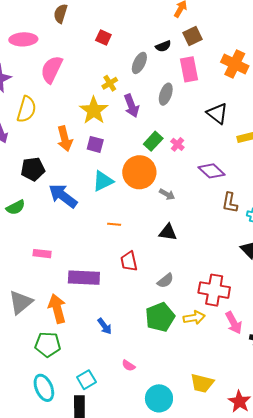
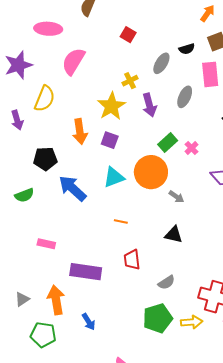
gray triangle: (21, 302) -> (22, 299), moved, size x0.6
blue arrow: (105, 326) -> (89, 322), moved

